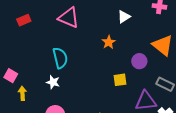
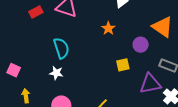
red rectangle: (24, 20) -> (36, 12), moved
yellow arrow: (22, 93) -> (26, 96), moved

